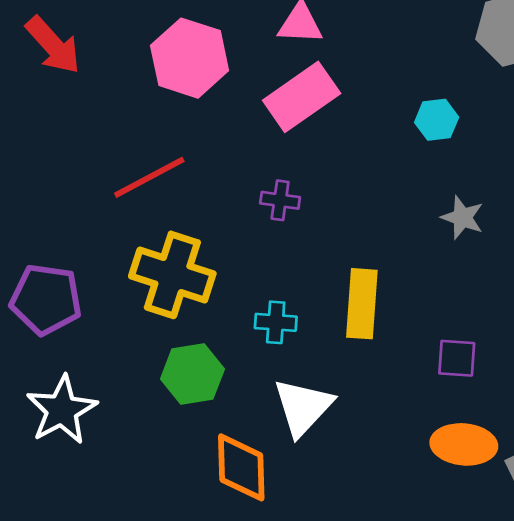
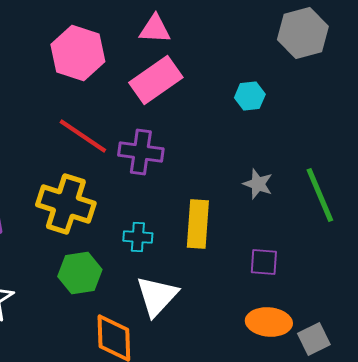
red line: (149, 177) -> (83, 136), moved, turned 62
purple cross: (280, 200) -> (141, 152), size x1.6
gray star: (462, 218) -> (258, 184), moved

